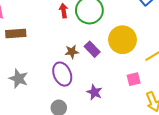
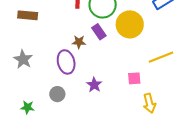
yellow circle: (123, 40) -> (130, 24), moved
purple rectangle: (92, 49) -> (99, 32), moved

